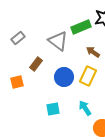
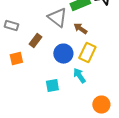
gray rectangle: (18, 38) -> (11, 26), moved, turned 56
brown arrow: (93, 52) -> (80, 29), moved
cyan arrow: (85, 108) -> (79, 76), moved

